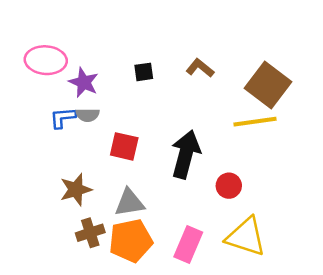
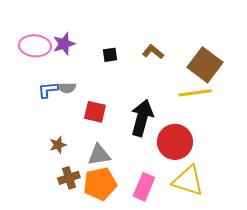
purple star: (84, 82) -> (64, 44), moved, turned 30
red circle: (229, 186) -> (175, 142), size x1.8
brown star: (76, 190) -> (58, 145), size x0.7

